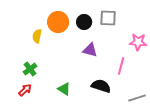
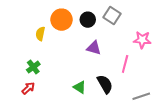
gray square: (108, 18) -> (112, 16), turned 30
black semicircle: (101, 86) -> (105, 84), turned 42
green triangle: (64, 89) -> (80, 87), moved

